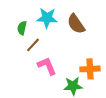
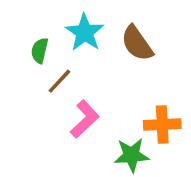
cyan star: (47, 18) -> (85, 32), turned 30
pink L-shape: (47, 66) -> (85, 119), turned 70

